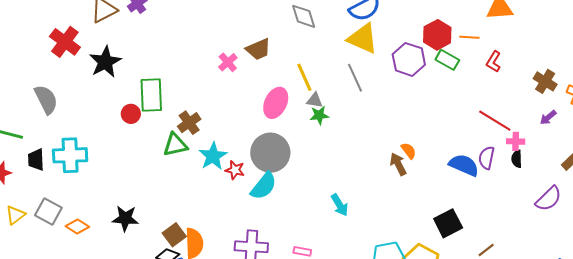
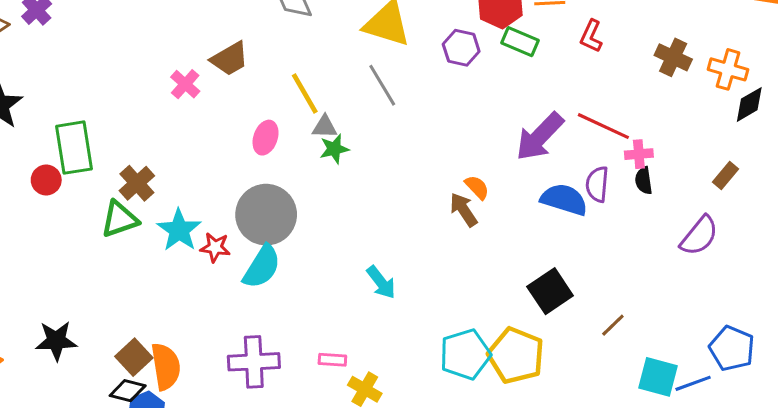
purple hexagon: (409, 59) -> (461, 48), size x0.7
pink ellipse: (276, 103) -> (266, 138), size x0.7
purple arrow: (548, 117) -> (540, 137), moved, size x2.0

